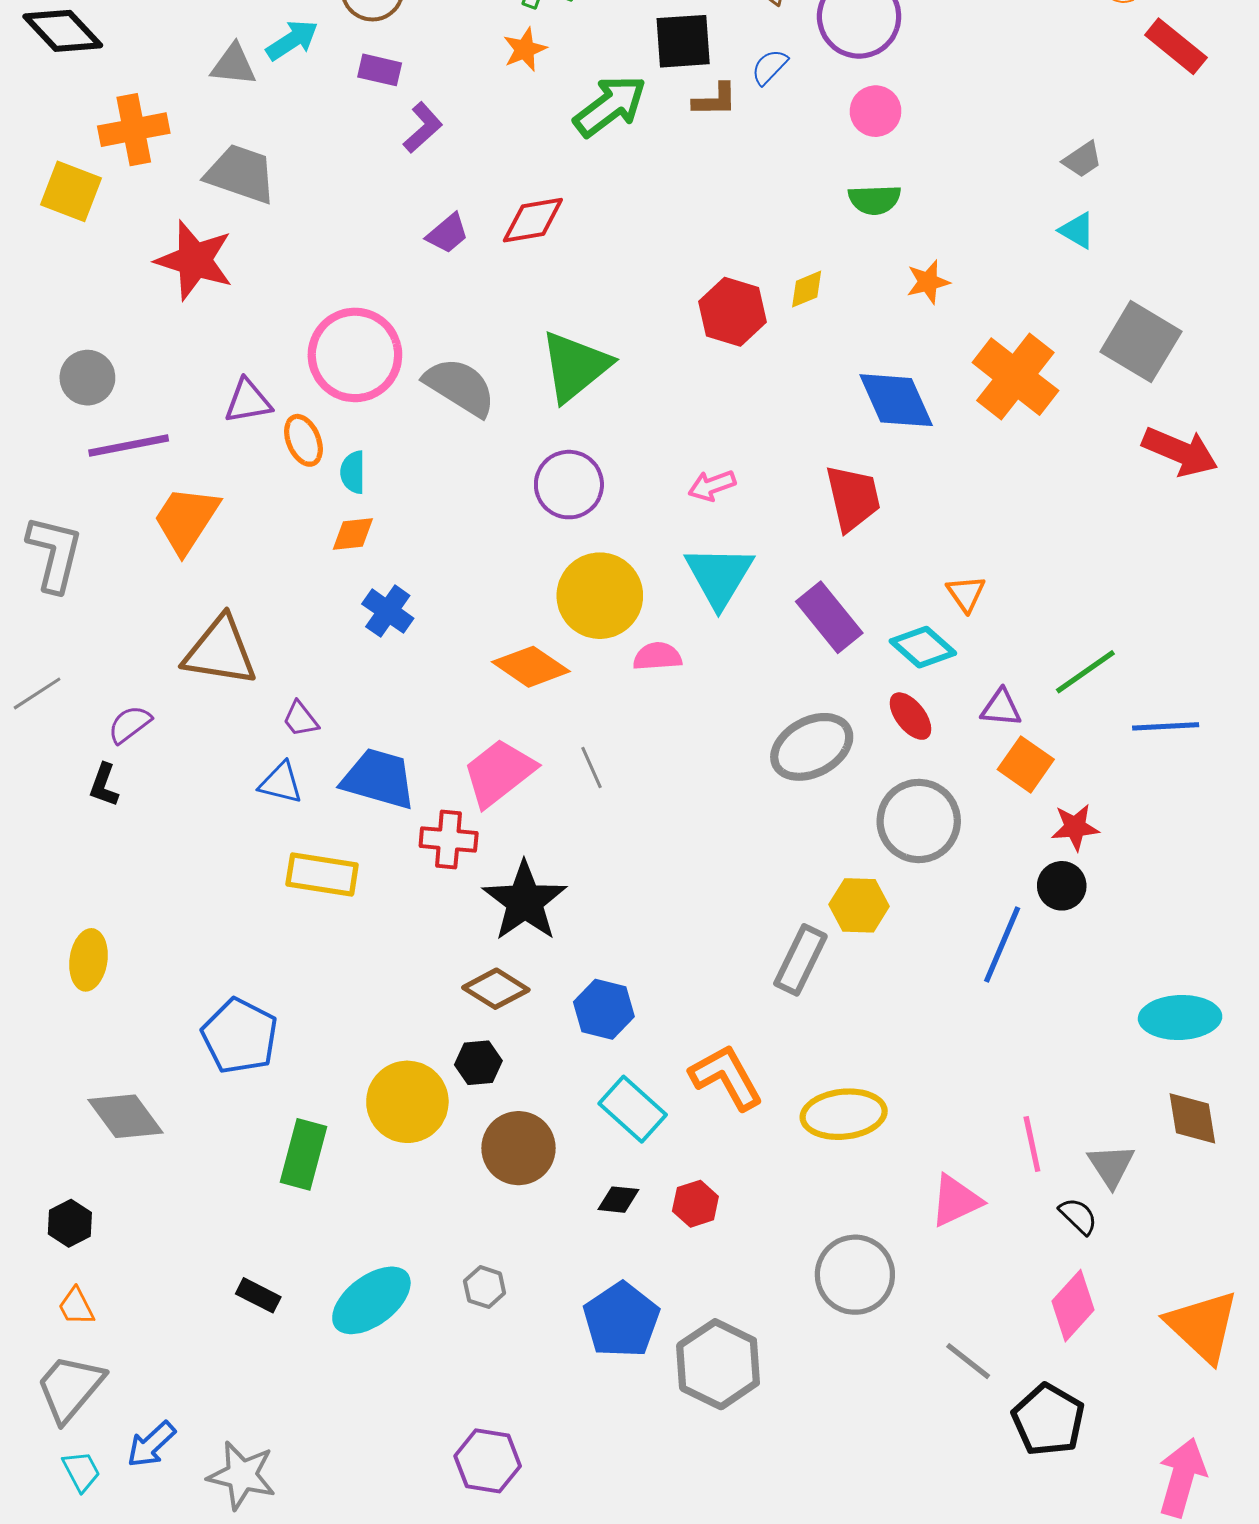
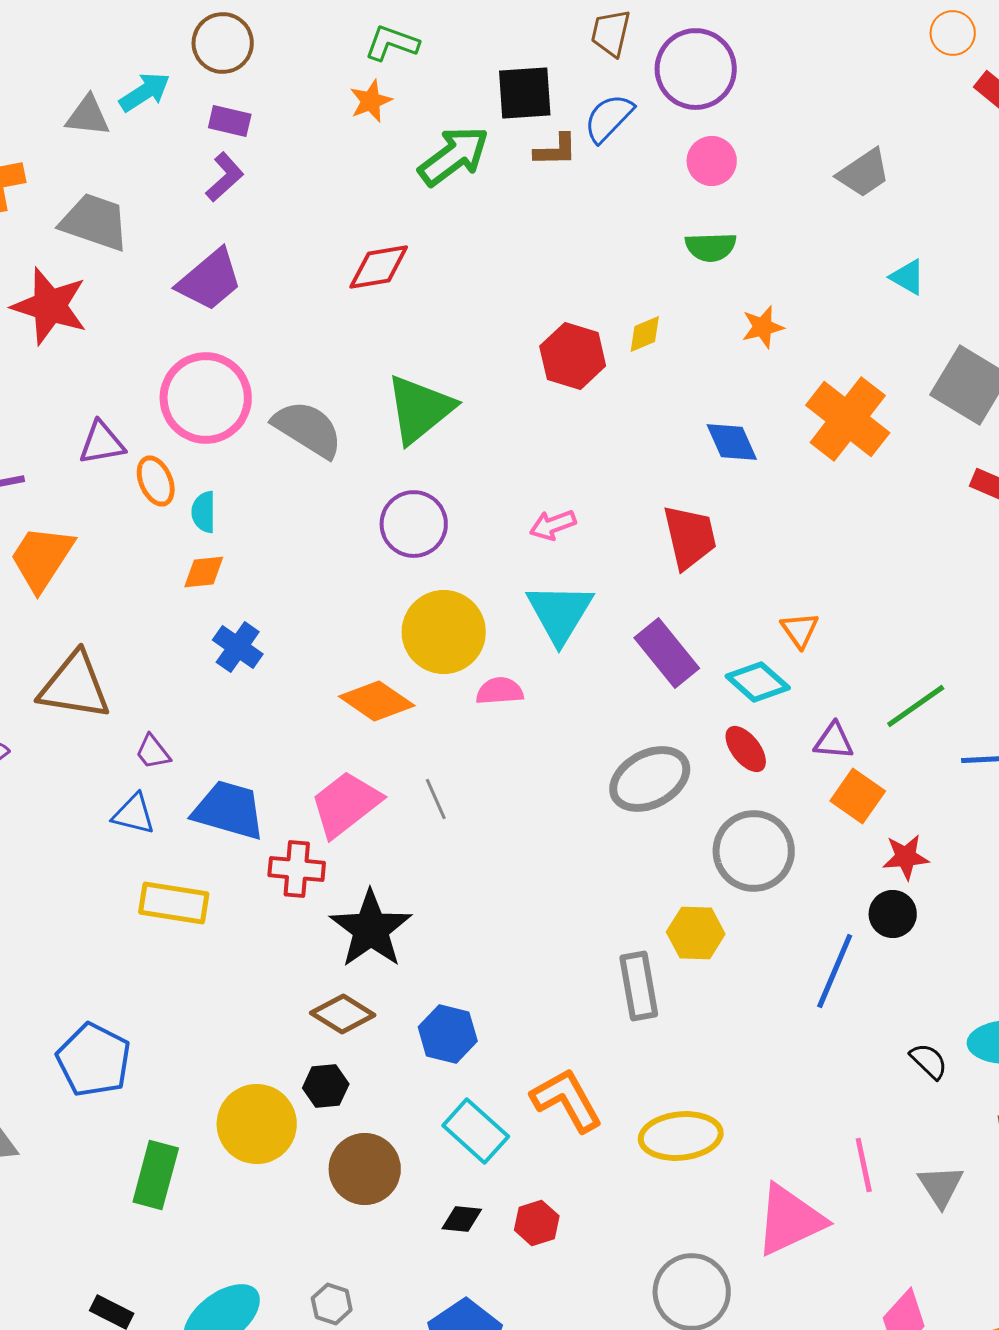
blue semicircle: (770, 67) -> (609, 118), size x1.4
purple L-shape: (423, 128) -> (225, 177), moved
gray trapezoid: (1082, 159) -> (864, 173), moved, size x1.4
purple trapezoid: (448, 234) -> (210, 280), moved, size x1.6
blue diamond: (896, 400) -> (732, 442), size x0.7
gray rectangle: (800, 960) -> (639, 986), turned -36
pink triangle: (956, 1201) -> (790, 1220), size x1.4
black semicircle: (1078, 1216) -> (929, 1061), moved

